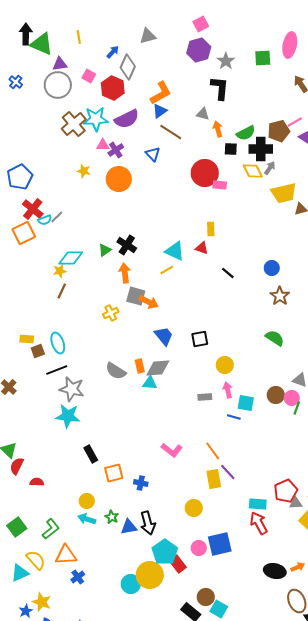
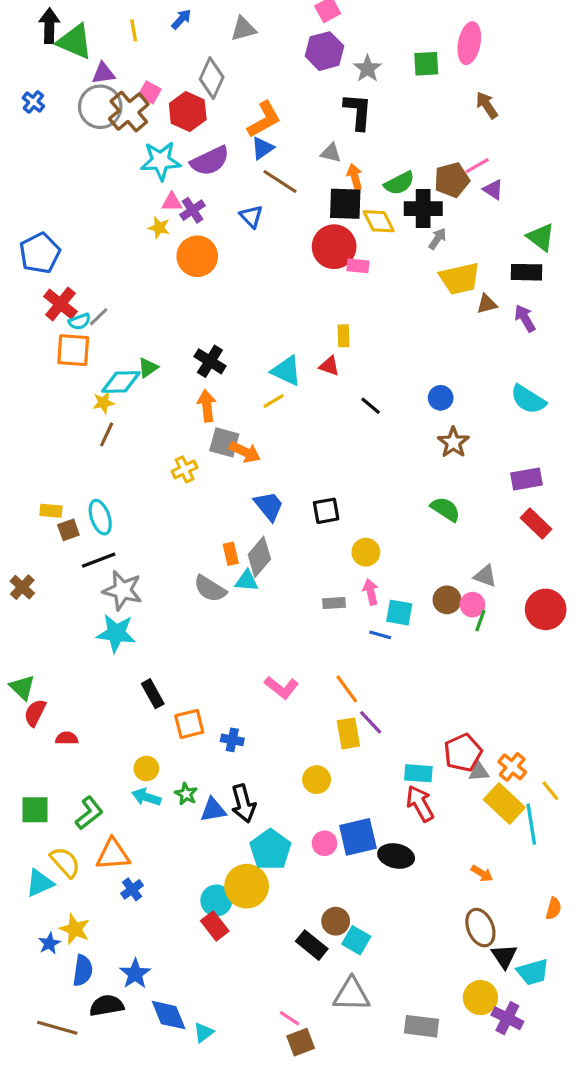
blue arrow: (113, 52) -> (181, 19), moved
brown cross: (74, 124) -> (129, 112), moved
black square: (231, 149) -> (345, 204), moved, size x1.6
yellow star: (84, 171) -> (159, 228), moved
yellow diamond: (253, 171) -> (379, 221), moved
orange square: (24, 233) -> (73, 350), moved, turned 30
green triangle: (105, 250) -> (148, 368), moved
gray diamond: (158, 368) -> (259, 557), turned -45
gray semicircle: (116, 371) -> (210, 589), moved
green square: (17, 527) -> (35, 810), turned 36
red rectangle: (178, 564) -> (215, 926), moved
orange arrow: (298, 567) -> (482, 873), turned 56
black ellipse: (275, 571) -> (396, 856), moved

